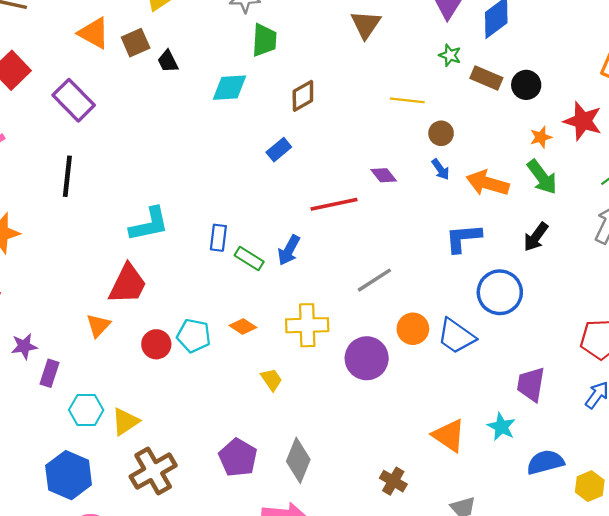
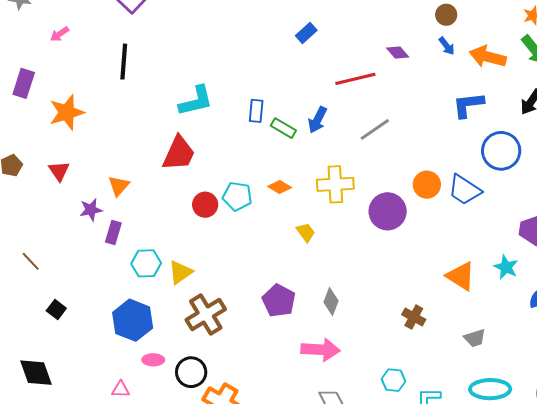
gray line: (374, 280) -> (375, 129), moved
orange triangle: (98, 325) -> (119, 186), moved
gray diamond: (298, 460) -> (331, 302), size x0.7

